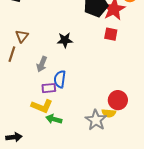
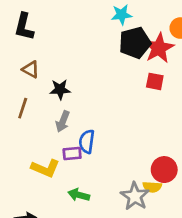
brown triangle: (22, 36) -> (31, 69), moved, turned -40
black star: (65, 40) -> (60, 89), moved
yellow L-shape: (42, 106) -> (45, 168), moved

